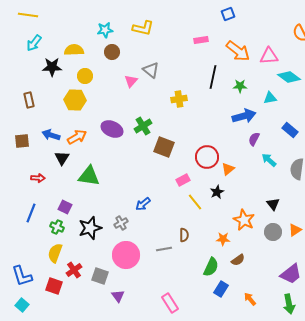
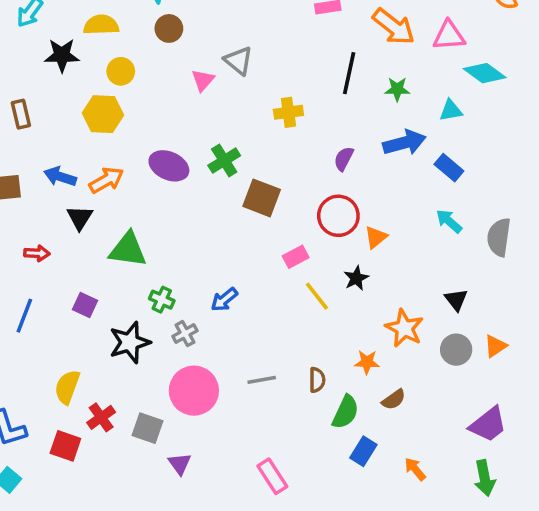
blue rectangle: (290, 130) -> (449, 168), moved
purple semicircle: (254, 139) -> (344, 159), moved
green cross: (57, 227) -> (162, 300), moved
brown semicircle: (184, 235) -> (317, 380), moved

